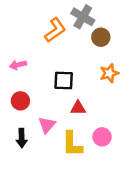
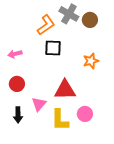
brown circle: (101, 37) -> (90, 20), moved
black square: (64, 80) -> (53, 48), moved
red triangle: (78, 108) -> (65, 90), size x1.6

